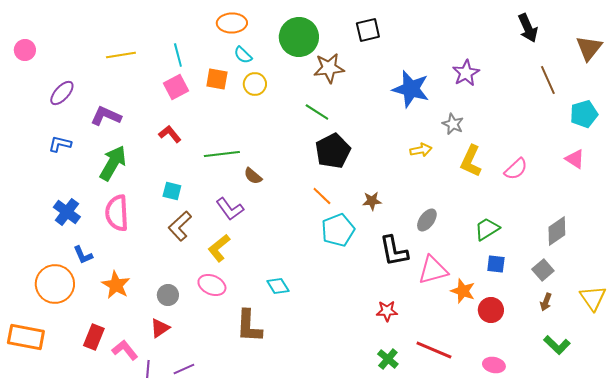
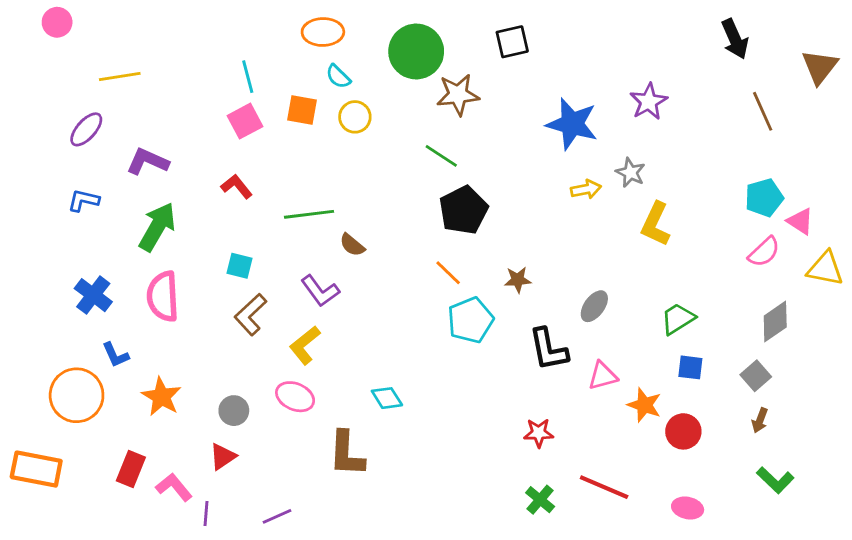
pink circle: (25, 50) -> (57, 22), moved
yellow line: (121, 55) -> (120, 77), moved
cyan pentagon: (584, 114) -> (764, 198), moved
yellow arrow: (421, 150) -> (586, 189), moved
pink semicircle: (516, 169) -> (764, 252), moved
pink triangle: (433, 270) -> (603, 376), size x0.7
yellow triangle: (593, 298) -> (825, 269), moved, turned -44
purple line: (184, 369) -> (277, 516), moved

